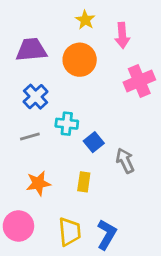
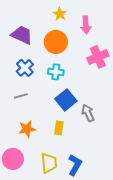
purple trapezoid: (31, 50) -> (22, 35), turned 30
cyan cross: (67, 124) -> (56, 72), moved
blue square: (94, 142) -> (66, 100), size x1.5

